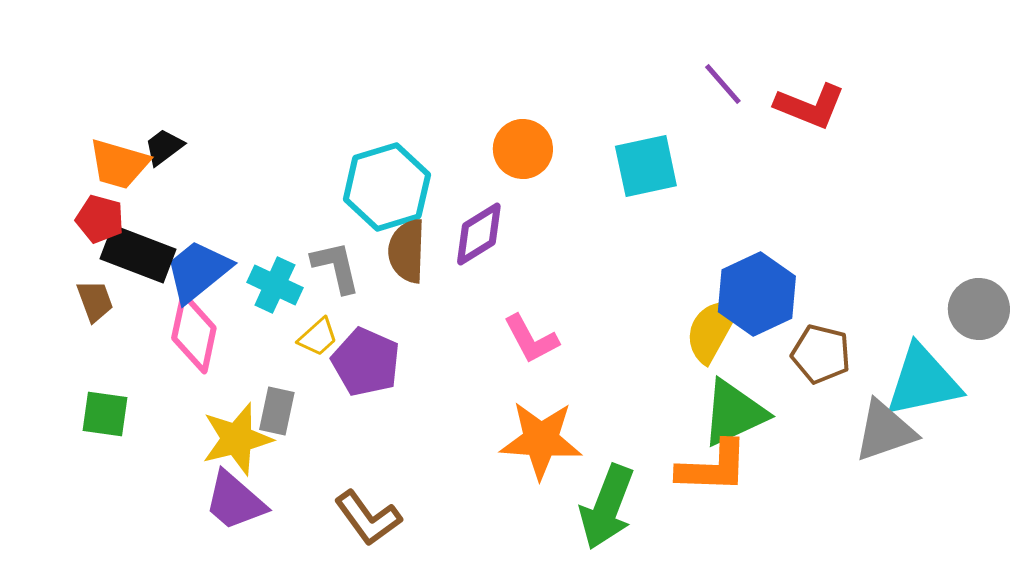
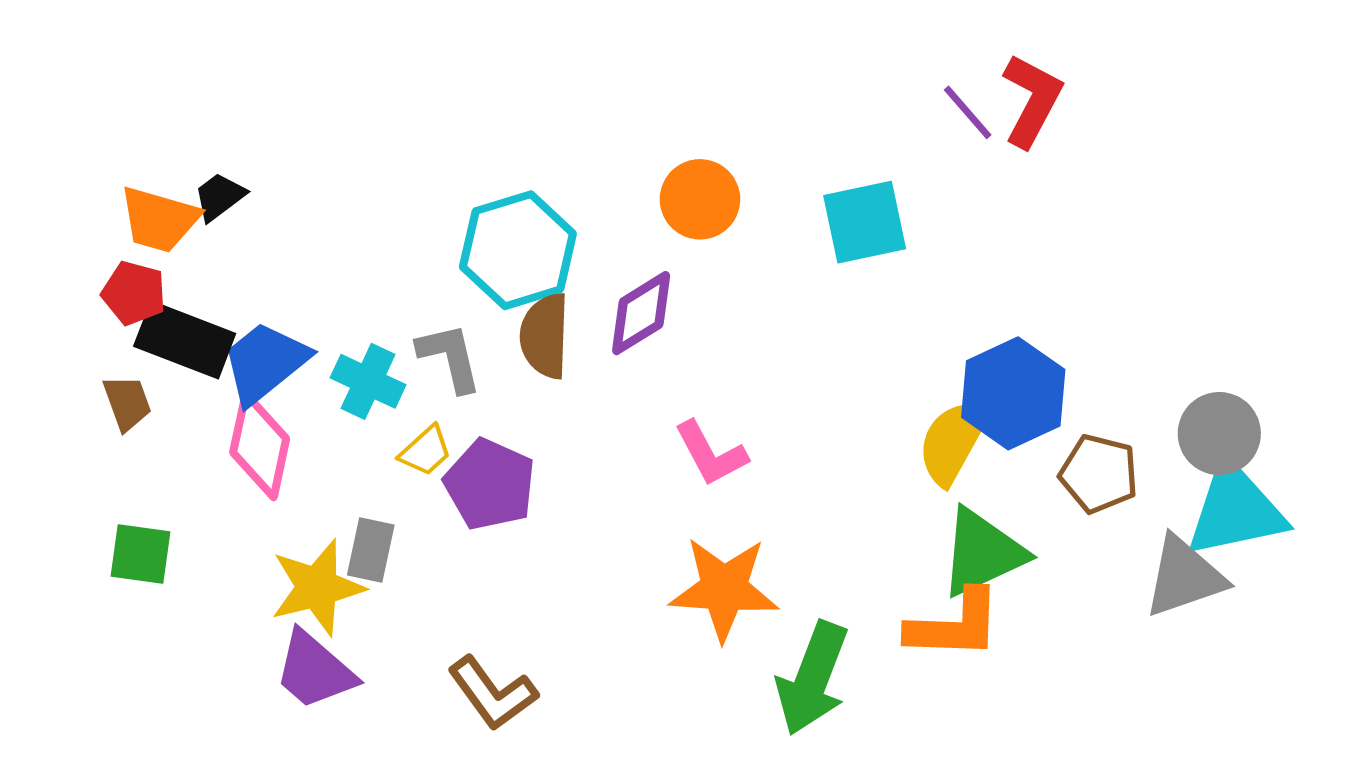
red L-shape: (810, 106) -> (1032, 100), moved, turned -84
gray circle: (979, 309) -> (1219, 434), moved

